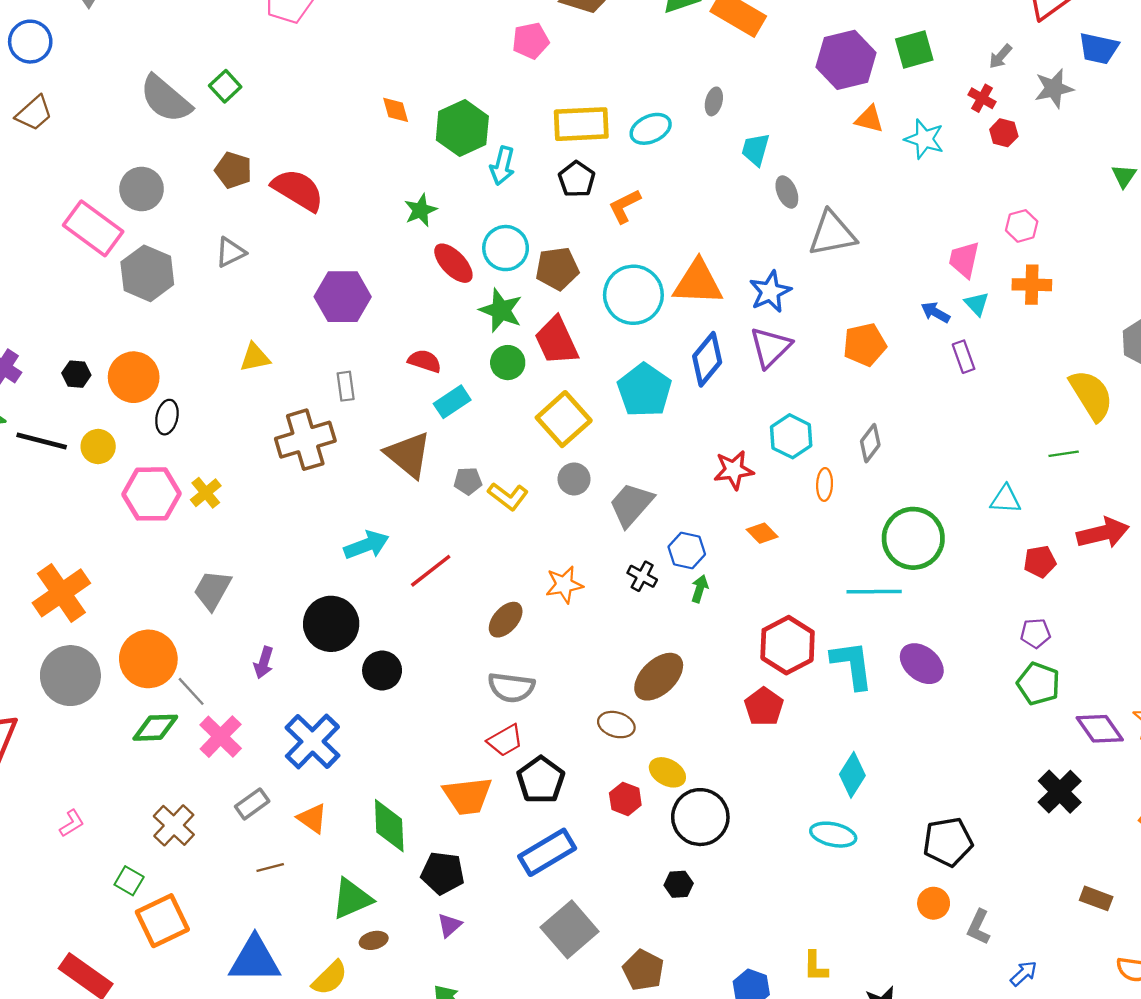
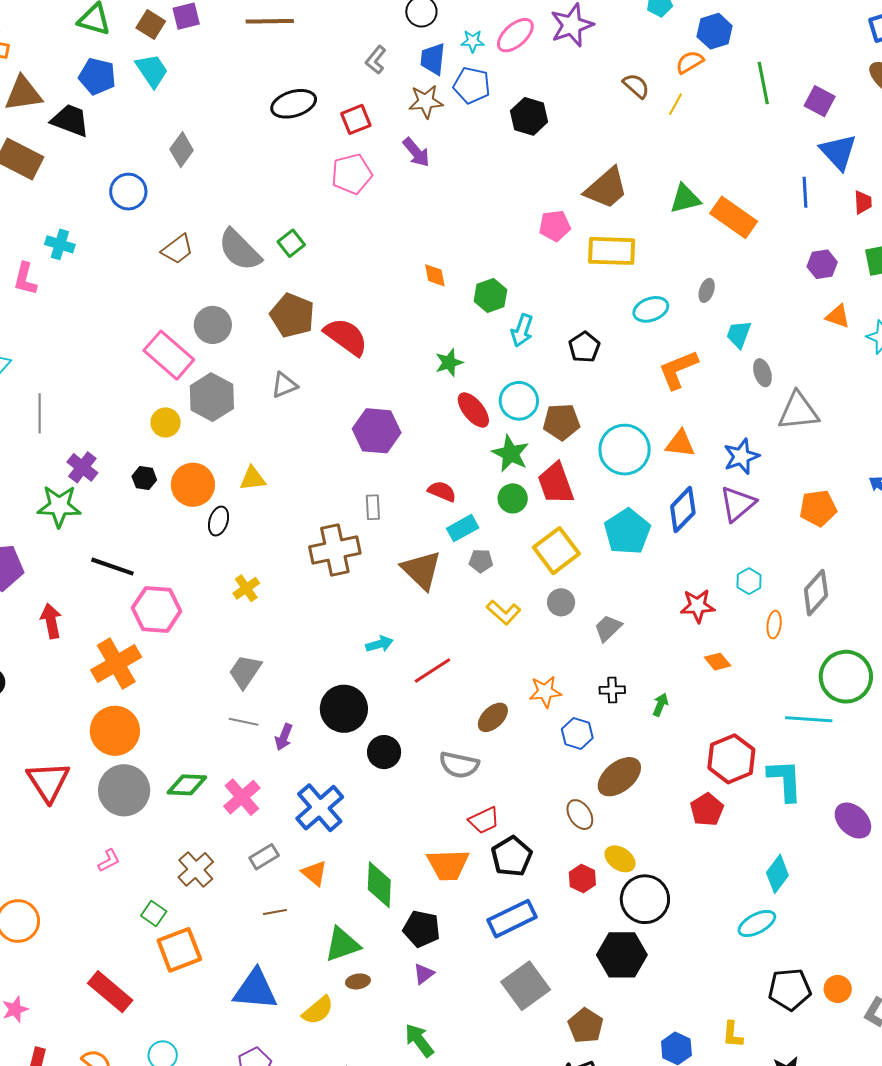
purple hexagon: (846, 60) -> (822, 264), size x0.6
brown trapezoid: (34, 113) -> (177, 249), moved
yellow rectangle: (581, 124) -> (612, 251), moved
green hexagon: (462, 128) -> (490, 296), size x0.7
brown pentagon: (233, 170) -> (292, 315), size x1.4
orange L-shape: (625, 206) -> (678, 370), moved, size x1.4
orange triangle: (698, 283) -> (680, 444), size x0.7
yellow triangle: (255, 357) -> (253, 479), moved
cyan hexagon: (791, 436) -> (749, 581), size x0.7
black line: (42, 441) -> (112, 567), moved
gray diamond: (870, 443) -> (816, 593), size x1.4
yellow circle: (98, 447) -> (166, 422), moved
gray pentagon: (468, 481) -> (481, 561), moved
pink hexagon: (152, 494) -> (157, 610), moved
gray trapezoid: (631, 505) -> (608, 628), size x0.7
cyan arrow: (366, 545) -> (379, 644), size x0.7
blue hexagon: (687, 551) -> (577, 734), moved
black cross: (642, 576) -> (612, 690), turned -35
orange circle: (148, 659) -> (115, 731), moved
purple ellipse: (922, 664) -> (853, 821), moved
gray circle: (70, 676) -> (124, 790), moved
gray semicircle: (511, 687) -> (459, 765), moved
gray line: (191, 691) -> (244, 722), moved, turned -40
brown ellipse: (616, 725) -> (580, 815), turned 36
cyan ellipse: (833, 835) -> (757, 923), turned -45
black pentagon: (948, 842) -> (790, 989), moved
black hexagon: (679, 884) -> (622, 955), size x2.0

